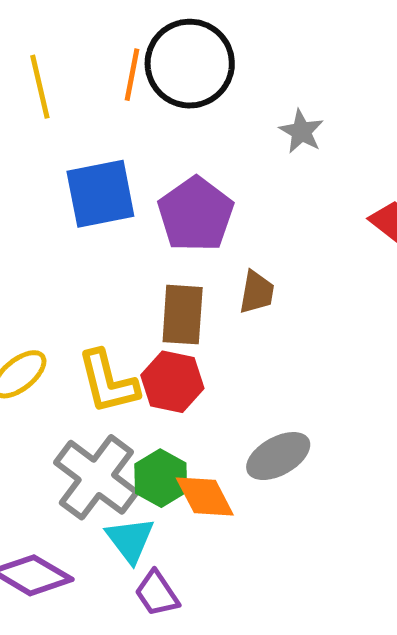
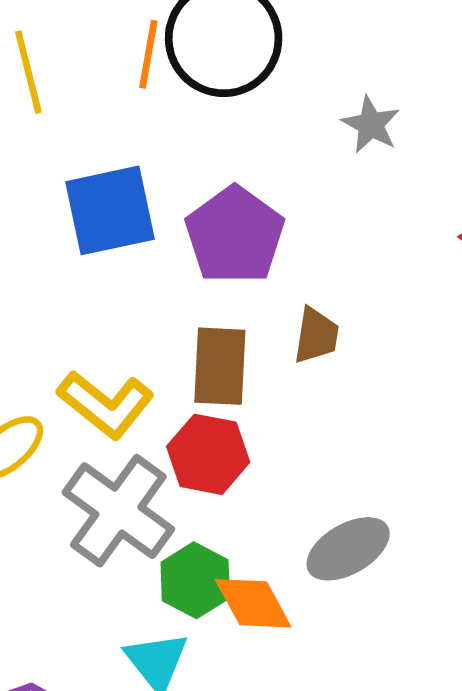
yellow L-shape: (108, 382) -> (106, 404), moved, turned -36
gray cross: (96, 477) -> (118, 511), moved

